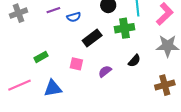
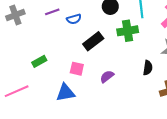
black semicircle: (134, 61) -> (148, 68), moved, turned -32
blue triangle: (53, 88) -> (65, 93), moved

